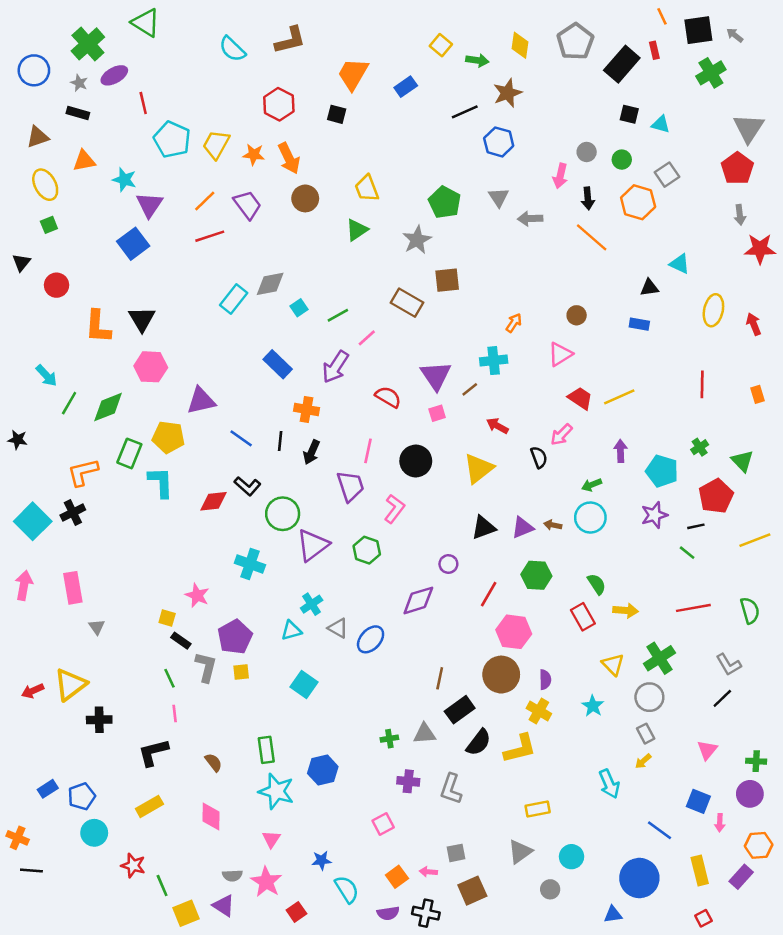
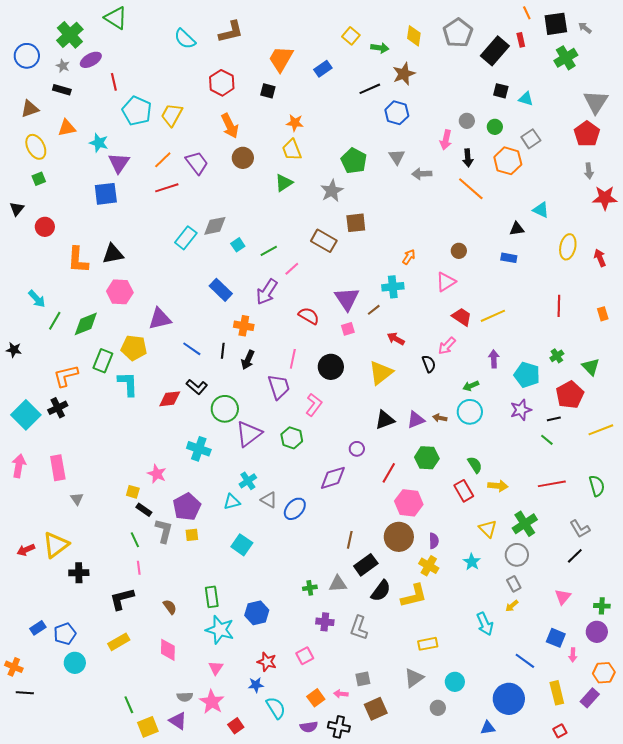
orange star: (254, 155) -> (295, 123), moved
blue square: (133, 244) -> (106, 194), turned 30
black triangle: (142, 319) -> (113, 254), turned 50
red star: (133, 865) -> (267, 662), moved

